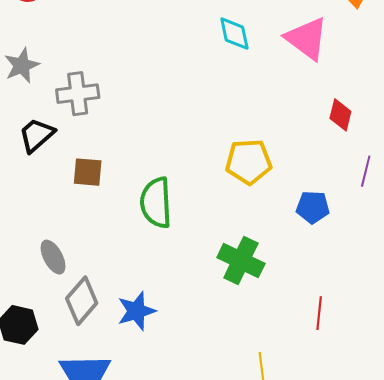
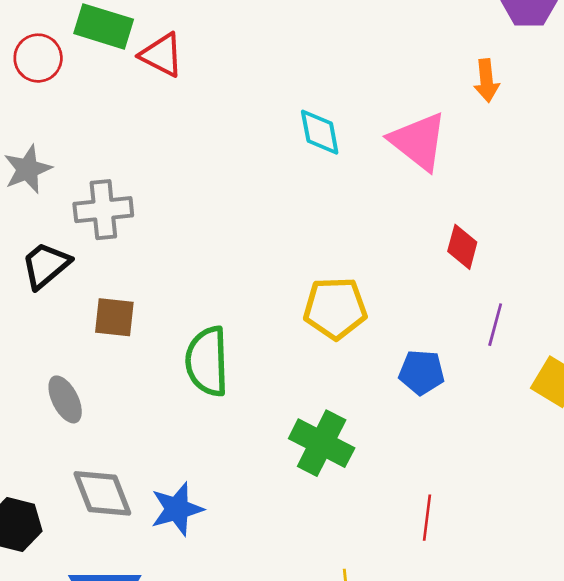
gray ellipse: (53, 257) -> (65, 399), moved
gray diamond: (82, 301) -> (102, 493), turned -63

